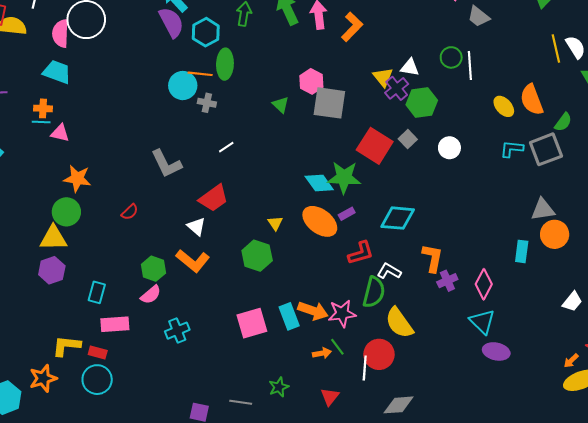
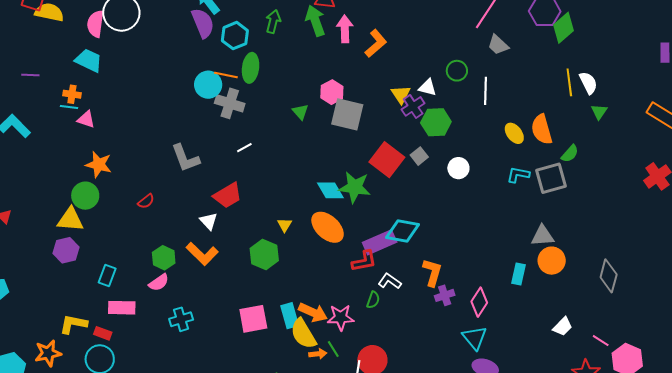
green circle: (451, 57) -> (457, 71), moved
gray cross: (207, 103) -> (230, 103), size x1.6
purple rectangle: (347, 214) -> (380, 242), moved, size x2.0
green semicircle: (374, 292) -> (373, 300), size x0.6
yellow semicircle: (399, 323) -> (303, 334), moved

